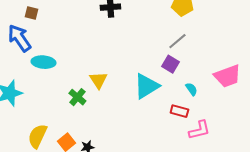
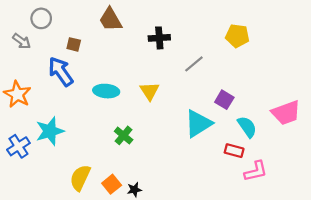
gray line: (177, 41) -> (194, 64), moved
cyan ellipse: (43, 62) -> (106, 91), moved
yellow triangle: (98, 80) -> (150, 91), moved
cyan semicircle: (191, 89) -> (247, 127), size x1.5

